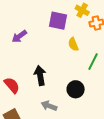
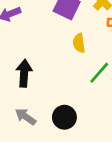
black circle: (76, 89) -> (64, 117), moved

